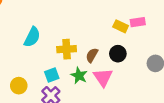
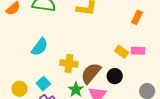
brown semicircle: (92, 55) -> (91, 73), size x1.6
cyan square: (52, 75) -> (43, 84), moved, turned -32

